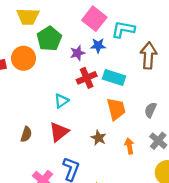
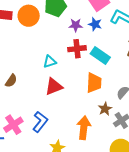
red triangle: (59, 132) -> (54, 87), moved
brown star: (99, 138) -> (105, 109), moved
orange arrow: (129, 146) -> (84, 128), moved, size x1.6

